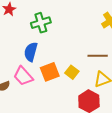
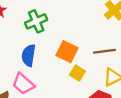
orange square: (50, 72) -> (67, 52), moved, turned -36

